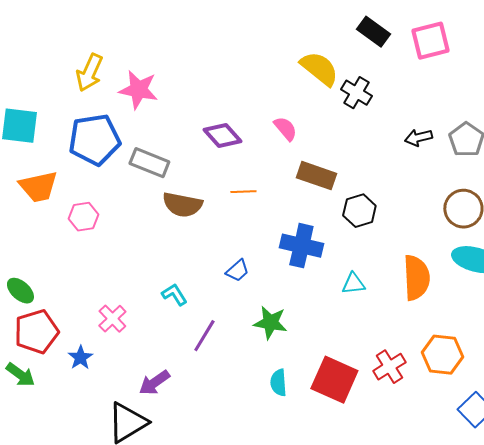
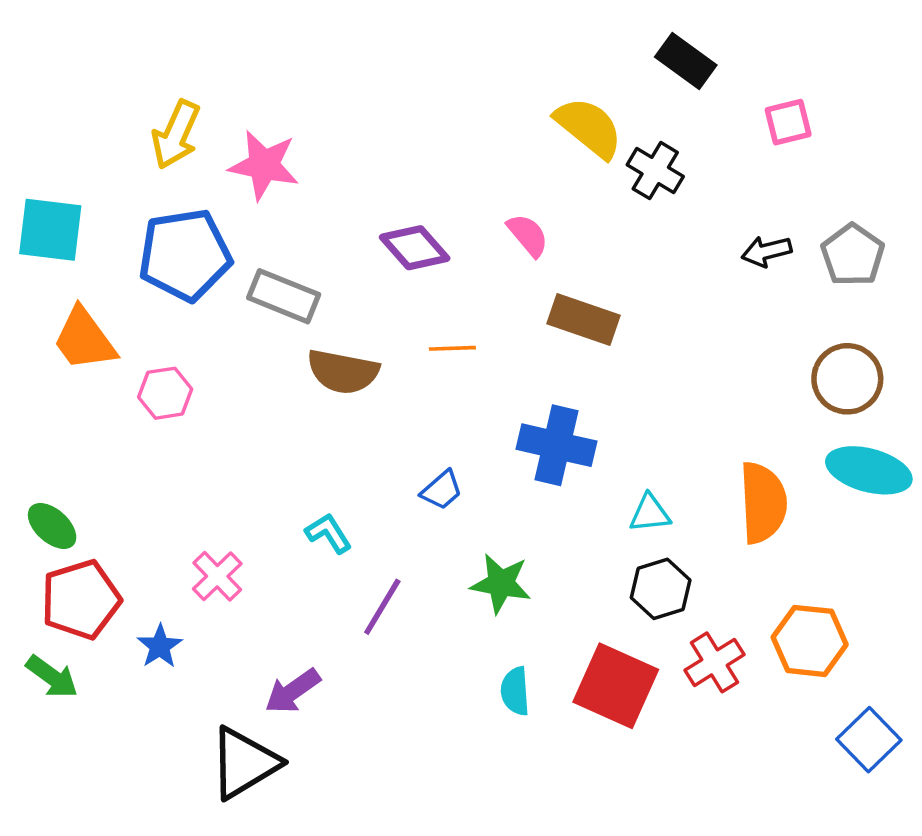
pink square: (430, 41) -> (788, 122), moved, size x0.7
orange trapezoid: (38, 187) -> (84, 339), turned 66
black hexagon: (359, 211) -> (661, 589), moved

